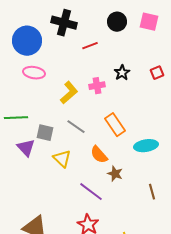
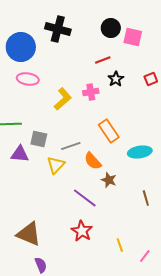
pink square: (149, 22) -> (133, 37), moved
red line: (90, 46) -> (103, 60), moved
gray line: (76, 127) -> (71, 146), moved, turned -54
purple triangle: (26, 148) -> (20, 154), turned -42
yellow triangle: (62, 159) -> (56, 165), turned 30

